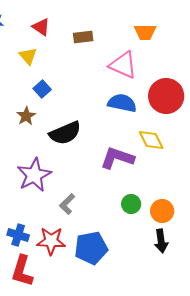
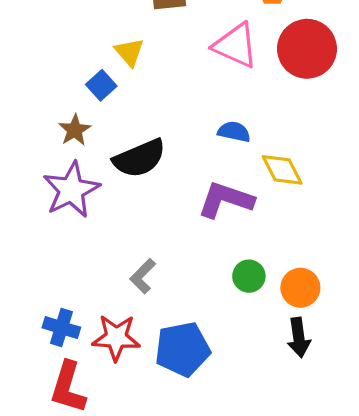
yellow triangle: (28, 56) -> (129, 52), moved
red circle: (166, 96) -> (307, 49), moved
blue semicircle: (122, 103) -> (234, 132), moved, size x0.7
purple star: (34, 175) -> (71, 190), moved

